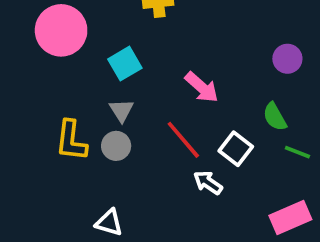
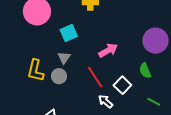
purple circle: (287, 59) -> (155, 41), size x1.6
pink arrow: (202, 87) -> (108, 50), turned -78
green line: (297, 152) -> (154, 102), moved

